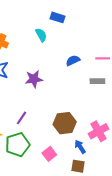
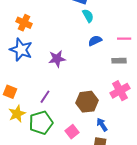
cyan semicircle: (41, 35) -> (88, 16), moved
pink cross: (99, 131) -> (120, 91), moved

